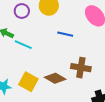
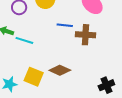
brown cross: (81, 68) -> (86, 35), moved

